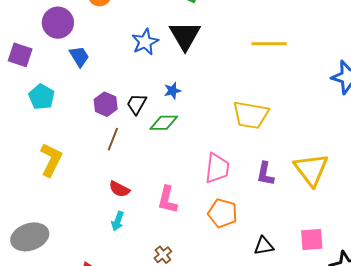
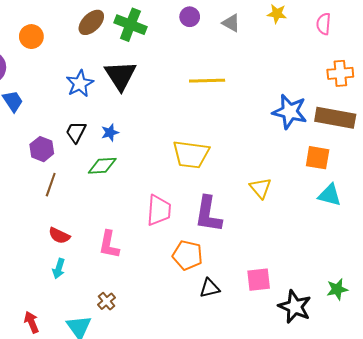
black trapezoid: (137, 104) -> (76, 132), moved
yellow triangle: (311, 169) -> (260, 188), moved, size x0.6
purple L-shape: (265, 174) -> (208, 214), size x1.5
orange pentagon: (223, 213) -> (188, 255), moved

